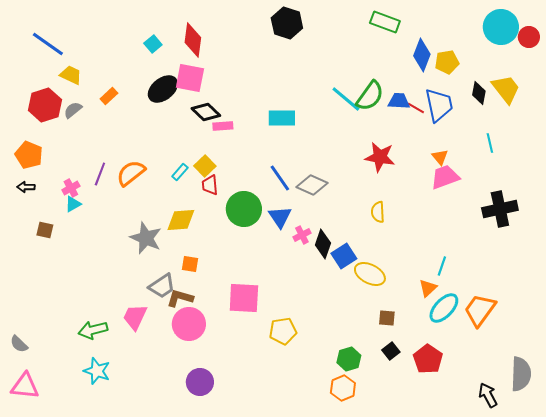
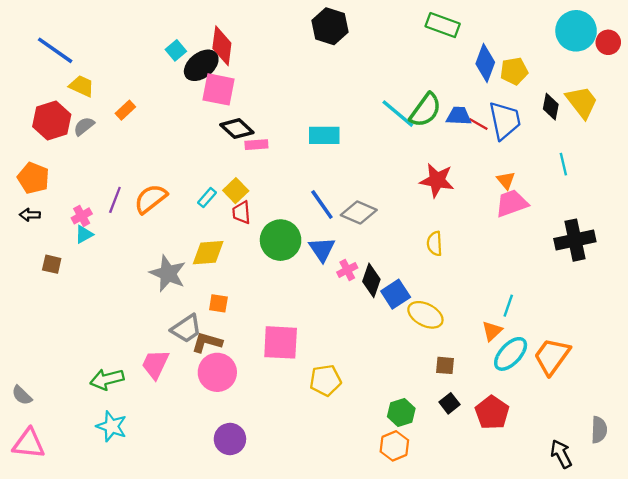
black ellipse: (163, 89) -> (201, 65), moved
gray semicircle: (521, 374) -> (599, 430), size x0.7

